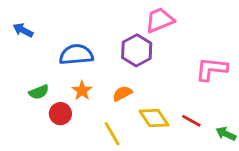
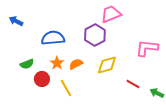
orange semicircle: (122, 93) -> (76, 64), moved
yellow diamond: (154, 118) -> (107, 65), moved, turned -70
yellow line: (112, 134) -> (66, 88), moved

